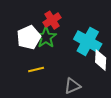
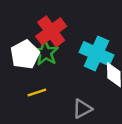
red cross: (52, 20) -> (51, 31), size x1.4

